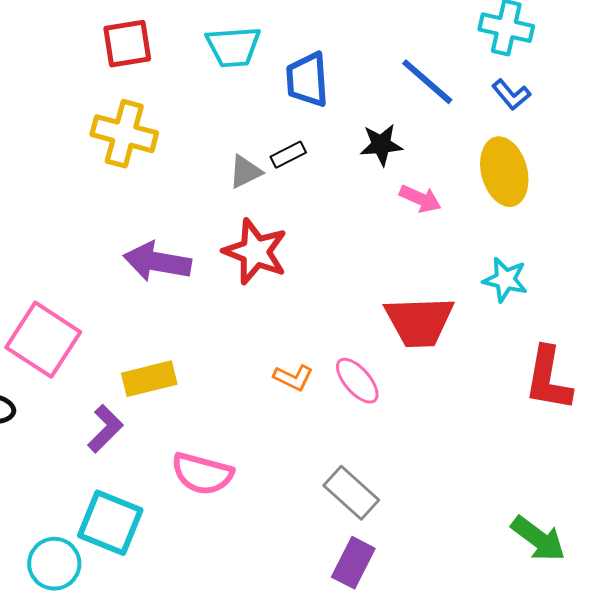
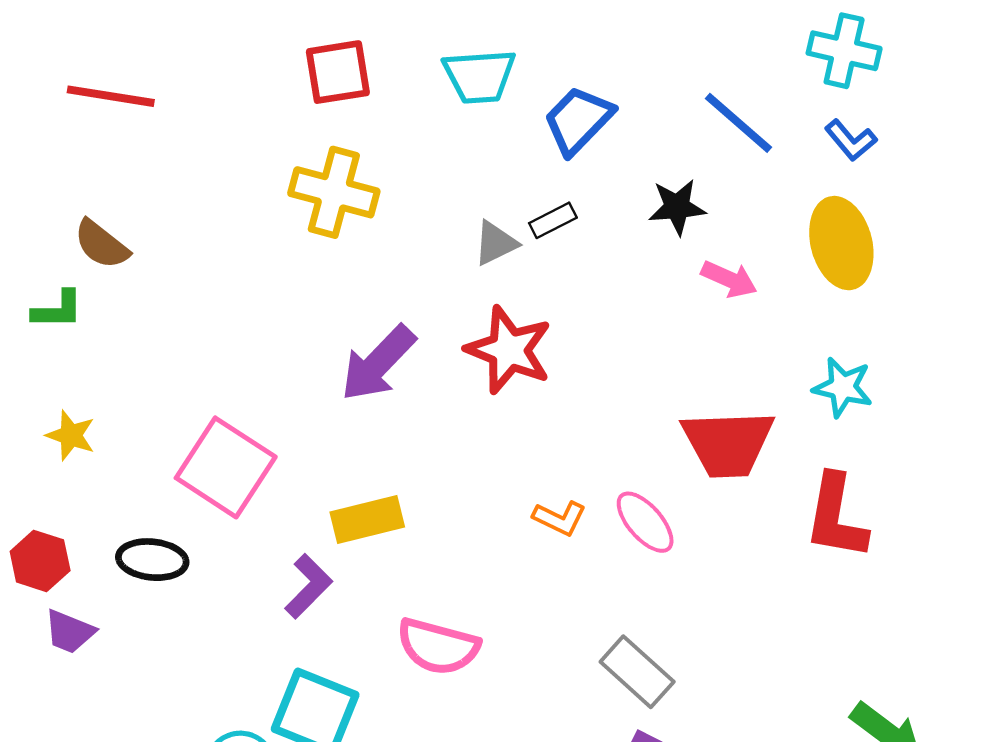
blue trapezoid: (307, 80) -> (578, 120), turned 48
purple arrow: (157, 262) -> (378, 363), turned -56
red L-shape: (548, 379) -> (836, 517), moved

